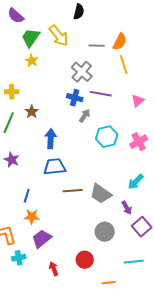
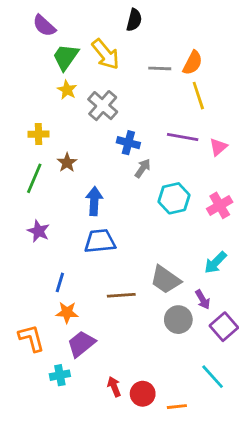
gray cross: (82, 72) -> (103, 106), moved
purple line: (101, 94) -> (183, 137), moved
brown line: (73, 191) -> (121, 295), moved
gray circle: (105, 232) -> (178, 320), moved
cyan cross: (19, 258) -> (60, 375), moved
red circle: (85, 260) -> (143, 394), moved
cyan line: (134, 262) -> (213, 377), turned 54
red arrow: (54, 269) -> (114, 387), moved

